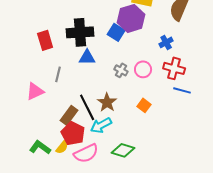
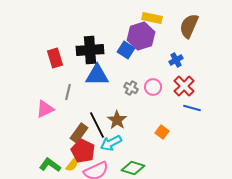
blue triangle: (87, 57) -> (97, 75), size x1.4
red cross: (174, 68) -> (184, 86), turned 30
orange square: (144, 105) -> (162, 132), moved

